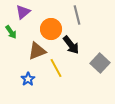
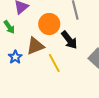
blue star: (28, 79) -> (15, 57), moved

